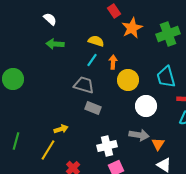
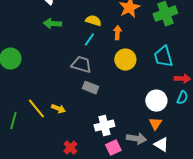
orange arrow: (113, 62) -> (117, 33), moved
white circle: (146, 106) -> (156, 101), moved
yellow arrow: (61, 129) -> (58, 109), turned 40
gray arrow: (139, 135) -> (136, 139), moved
yellow line: (48, 150) -> (36, 109), moved, turned -70

